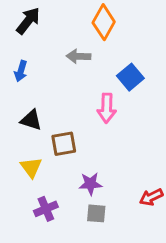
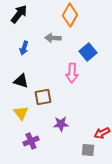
blue arrow: (21, 71) -> (24, 48), moved
gray square: (96, 213) -> (88, 150), moved

